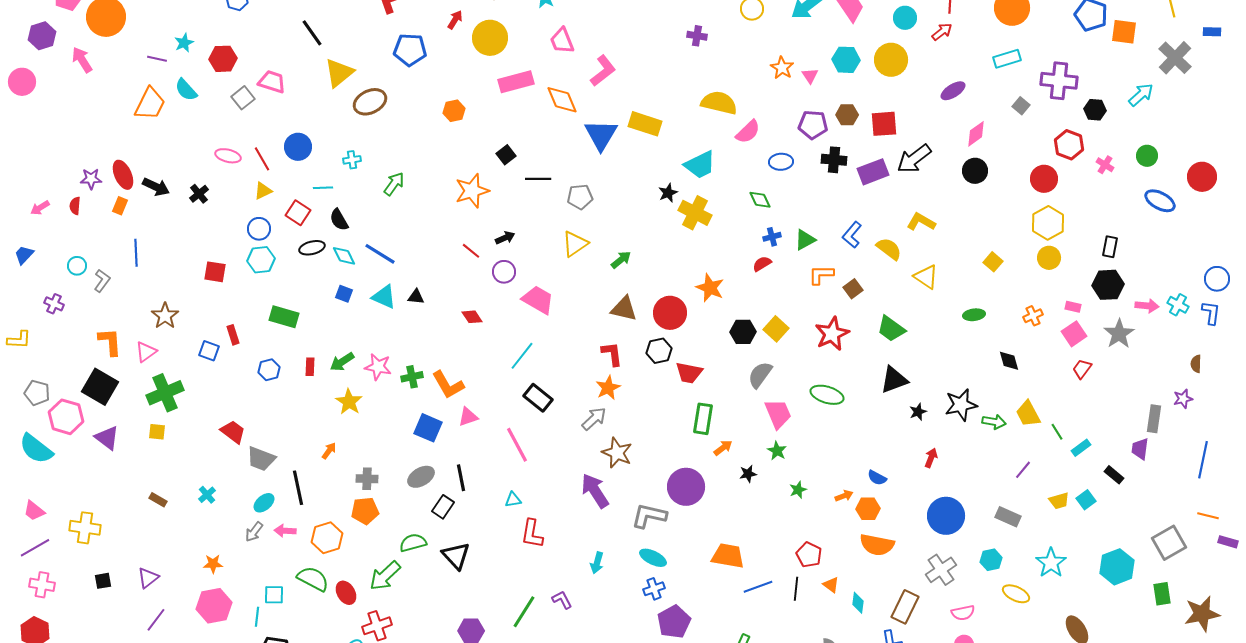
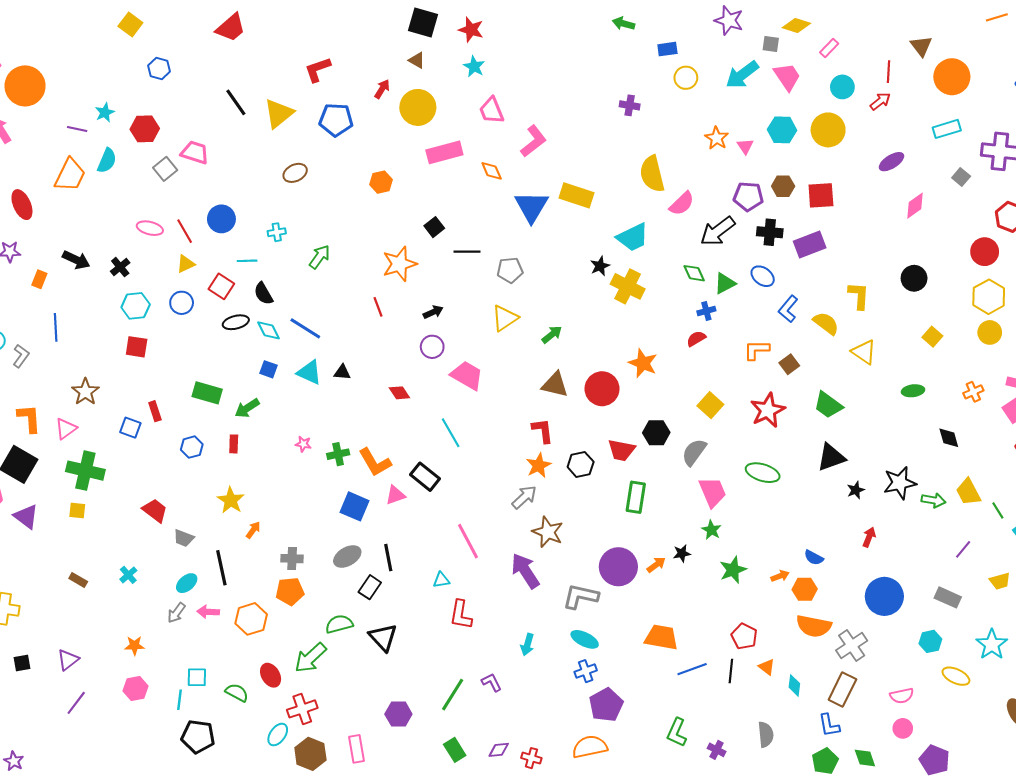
yellow triangle: (339, 73) -> (279, 114), moved
cyan semicircle: (186, 90) -> (107, 161), turned -115
orange diamond: (562, 100) -> (492, 171), size x0.7
brown ellipse: (370, 102) -> (295, 173), size x0.7
yellow semicircle: (719, 103) -> (652, 174), turned -117
black arrow: (914, 159) -> (718, 231), moved
blue ellipse: (781, 162) -> (763, 276), moved, turned 40
black circle: (975, 171) -> (914, 278), moved
red ellipse: (123, 175) -> (22, 205), moved
yellow L-shape: (921, 222) -> (859, 296), turned 64
green triangle: (805, 240) -> (725, 283), moved
red line: (471, 251) -> (378, 307), moved, turned 30
cyan hexagon: (261, 260) -> (136, 306), moved
black hexagon: (743, 332) -> (656, 433), moved
black hexagon: (659, 351) -> (581, 464), moved
cyan line: (522, 356) -> (451, 433), turned -68
green arrow: (342, 362) -> (247, 408), moved
pink star: (378, 367) -> (303, 444), size x0.6
green cross: (165, 393) -> (85, 471), turned 36
black rectangle: (538, 398) -> (425, 477), moved
yellow star: (349, 402) -> (231, 500), moved
pink line: (517, 445) -> (468, 541), moved
orange arrow: (723, 448) -> (656, 565), moved
gray trapezoid: (261, 459) -> (184, 538), size x0.7
green star: (798, 490) -> (733, 570), size x1.5
gray cross: (941, 570) -> (852, 646), moved
green semicircle: (313, 579) -> (237, 693), moved, size x0.7
pink hexagon: (214, 606) -> (136, 688), size x0.7

